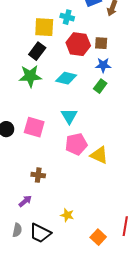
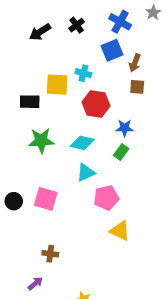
brown square: (101, 43) -> (137, 87), moved
black rectangle: (37, 51) -> (30, 102), moved, turned 54
cyan triangle: (69, 116) -> (86, 173), moved, turned 36
pink pentagon: (76, 144) -> (106, 198), moved

